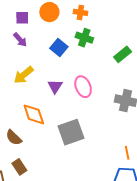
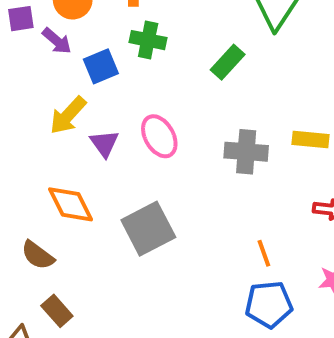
purple arrow: (20, 40) -> (57, 41), moved
blue square: (59, 48) -> (101, 66), turned 36
yellow arrow: (24, 75) -> (68, 115), moved

